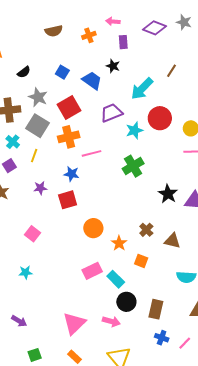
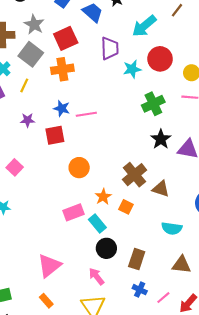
purple trapezoid: (111, 113) -> (110, 48), turned 105
pink line: (92, 153) -> (86, 114), moved
green cross: (133, 166) -> (153, 104), moved
brown cross: (146, 230) -> (135, 175), size x1.6
orange star: (119, 243) -> (103, 197), moved
pink arrow: (111, 321) -> (97, 276), moved, turned -150

